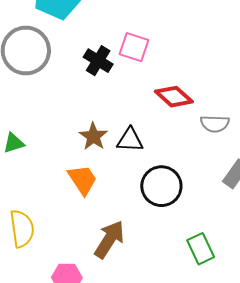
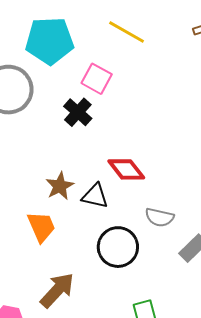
pink square: (134, 47) -> (97, 79), moved
red diamond: (174, 97) -> (126, 169), moved
gray semicircle: (215, 124) -> (159, 217), moved

